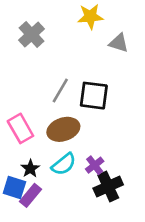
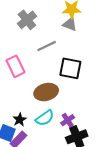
gray triangle: (119, 43) -> (70, 24), moved
gray line: (60, 91) -> (47, 46), moved, turned 30
pink rectangle: (20, 128) -> (15, 66), moved

